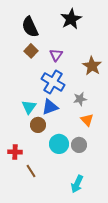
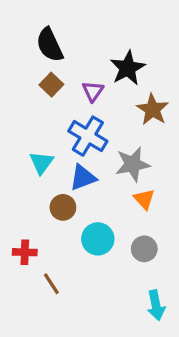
black star: (71, 19) -> (128, 68), moved
gray star: (80, 99) -> (133, 164), size x1.5
cyan triangle: (29, 107) -> (41, 163), moved
gray circle: (79, 145) -> (144, 249), moved
cyan arrow: (77, 184) -> (156, 305), moved, turned -36

